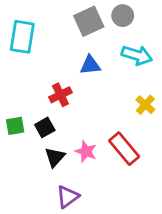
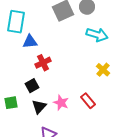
blue triangle: (90, 65) -> (30, 42), moved
green square: (15, 126) -> (11, 103), moved
red rectangle: (124, 149) -> (88, 101), size x0.7

